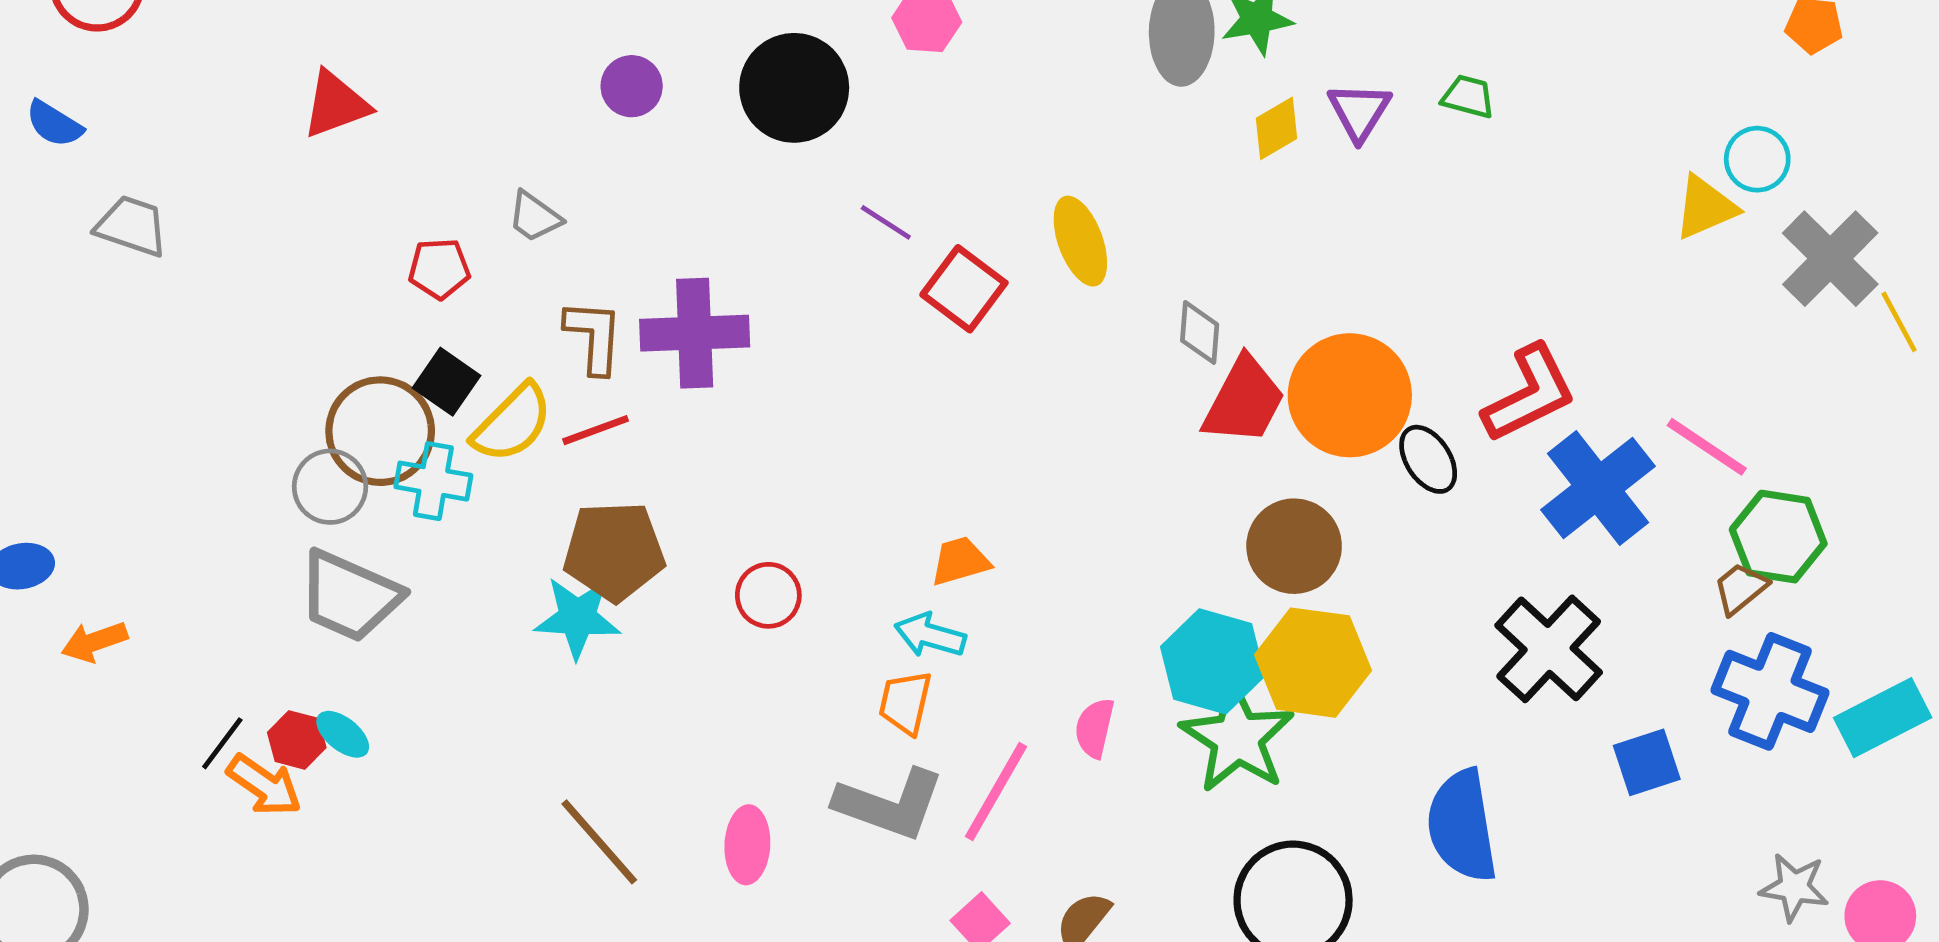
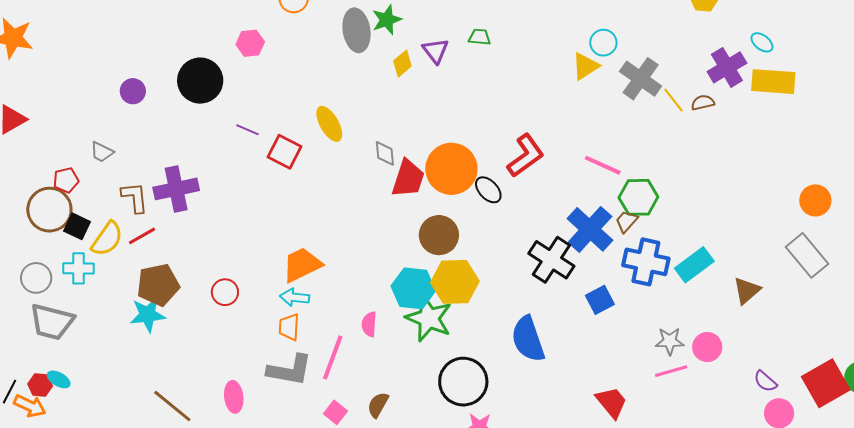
brown circle: (380, 431) -> (49, 210), moved
blue cross: (1598, 488) -> (590, 229), moved
orange trapezoid: (960, 561) -> (302, 265), size x1.6

